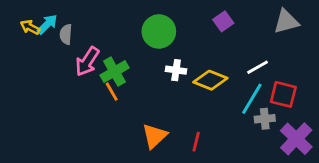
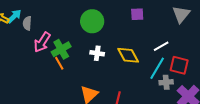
purple square: (223, 21) -> (137, 14), turned 32
gray triangle: (286, 21) -> (181, 14), turned -36
white cross: (176, 70) -> (97, 53), moved
yellow diamond: (210, 80) -> (128, 55), turned 40

